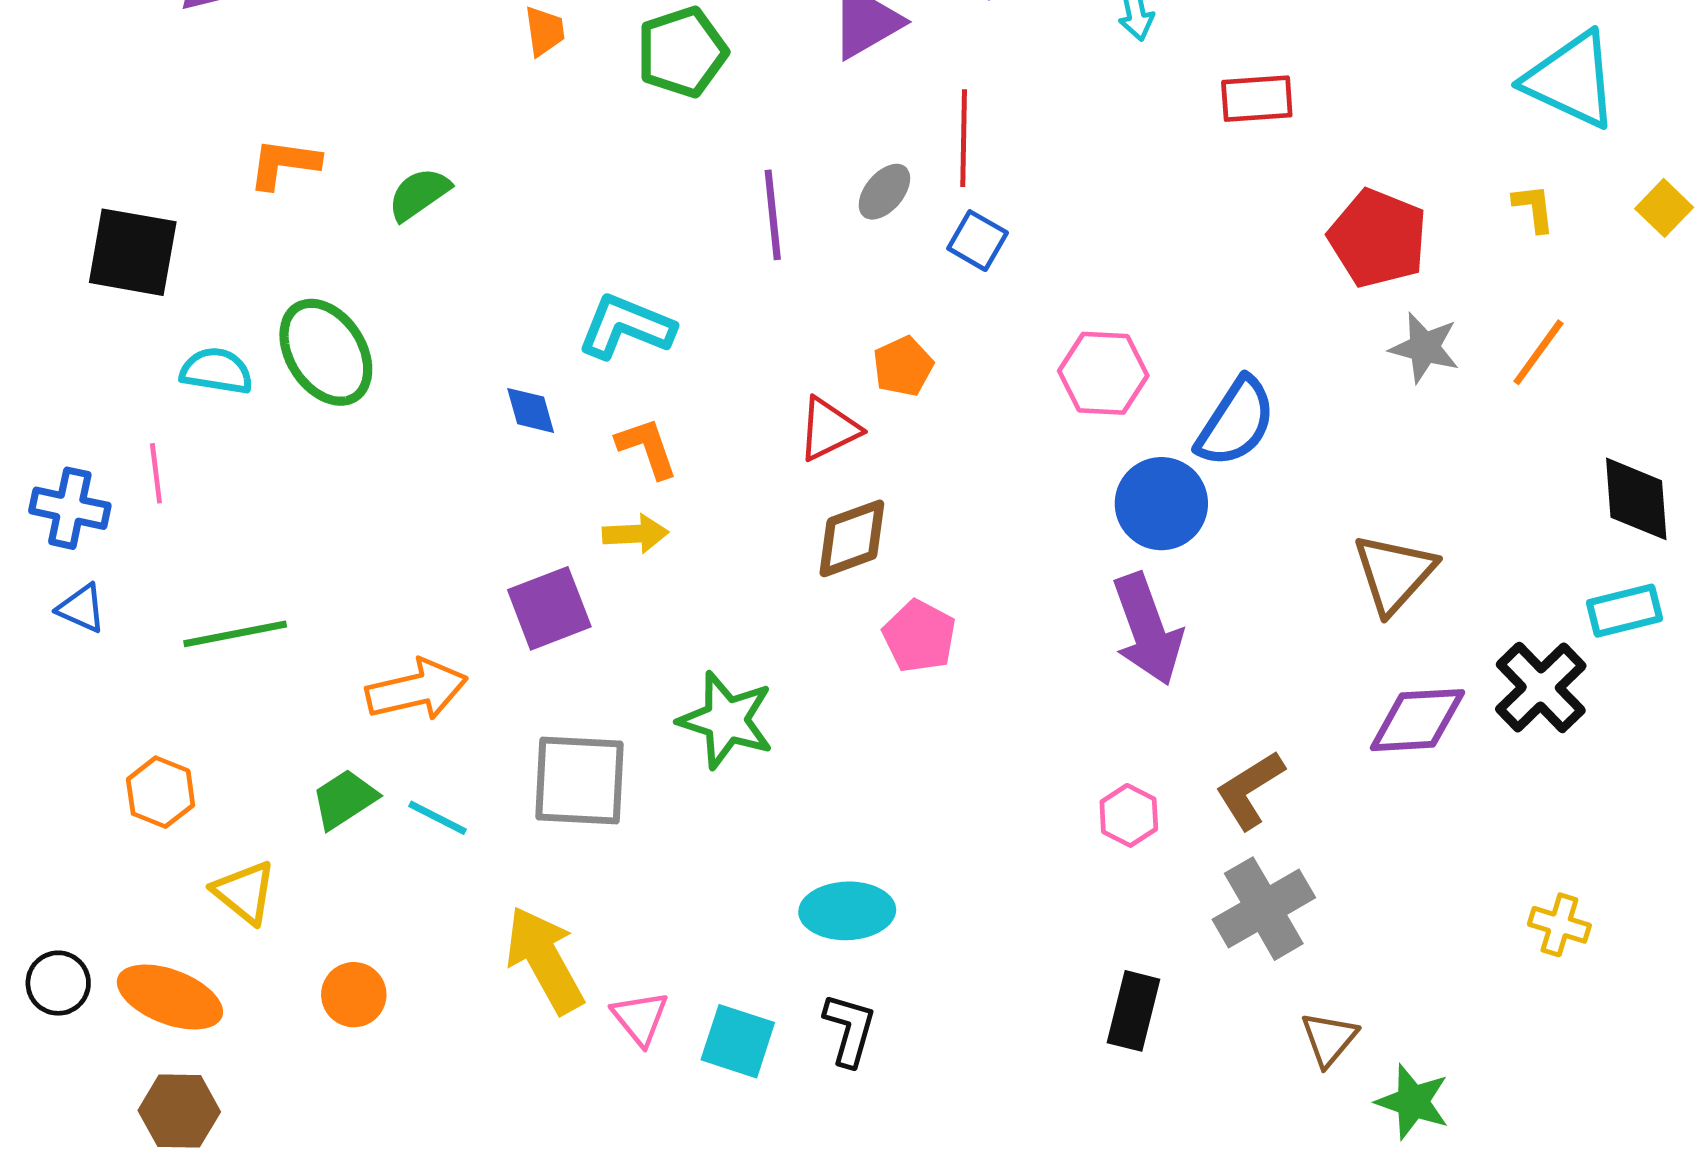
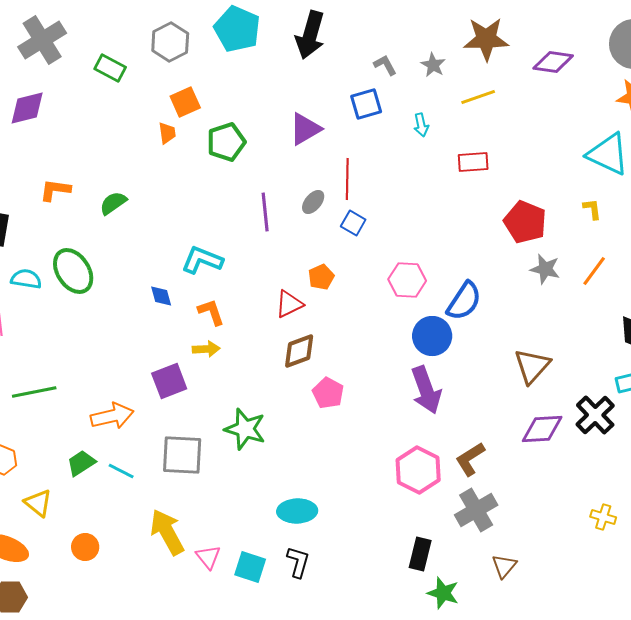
pink hexagon: (1129, 815) -> (418, 470), size x1.8
green star: (1413, 1102) -> (443, 593), moved

